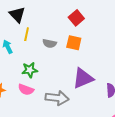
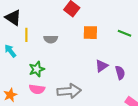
orange square: (74, 43) -> (90, 33), moved
purple triangle: (83, 78) -> (102, 66), moved, size x0.6

